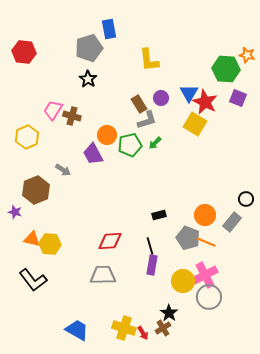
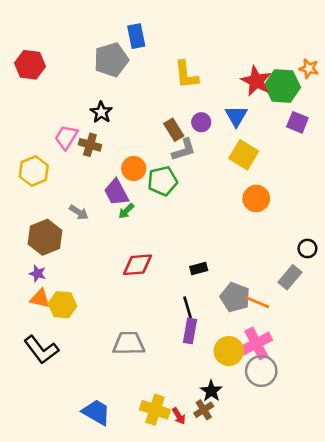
black star: (88, 79) -> (101, 112), moved
red star: (205, 102) -> (256, 81), moved
green arrow: (155, 143) -> (126, 211), moved
purple star: (15, 212) -> (37, 273), moved
orange circle: (205, 215) -> (256, 199), moved
red diamond: (110, 241) -> (137, 265), moved

